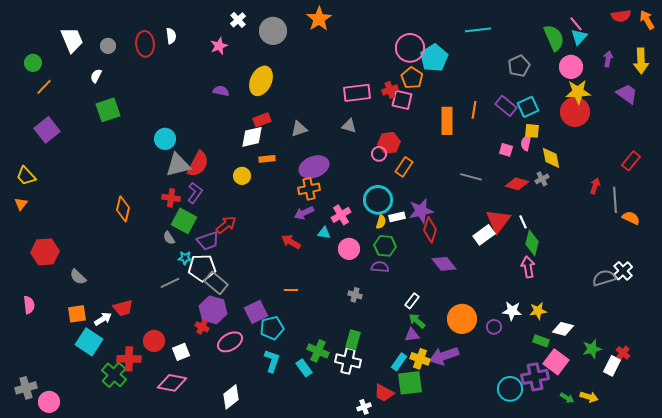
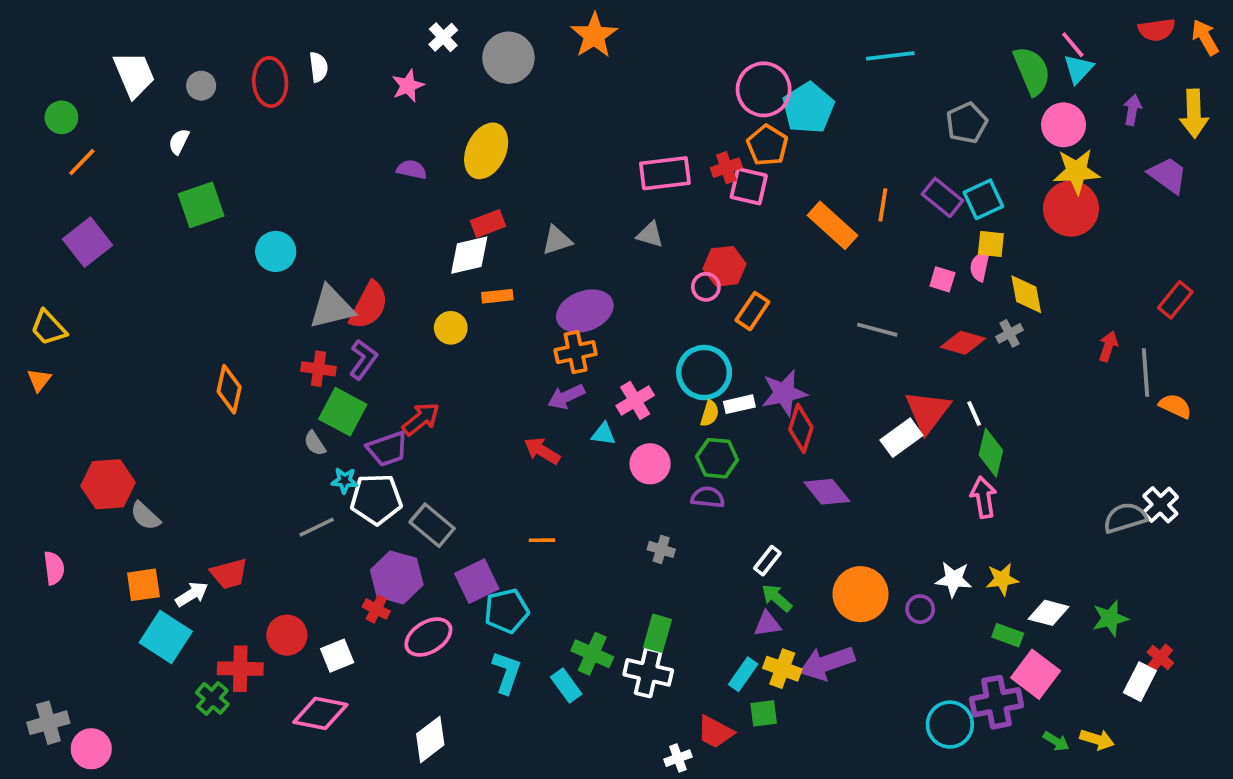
orange rectangle: (447, 121) -> (833, 225), turned -48
cyan circle: (165, 139) -> (276, 251), moved
red hexagon: (45, 252) -> (108, 484), moved
gray rectangle: (216, 283) -> (432, 525), moved
green star: (592, 349) -> (1110, 618), moved
green cross: (114, 375) -> (212, 698), size x0.7
green square: (410, 383) -> (764, 713), size x0.6

